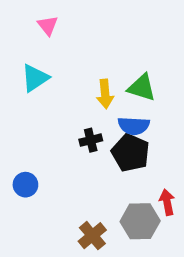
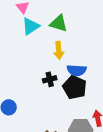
cyan triangle: (35, 78) -> (31, 26), moved
green triangle: (142, 88) -> (59, 23), moved

